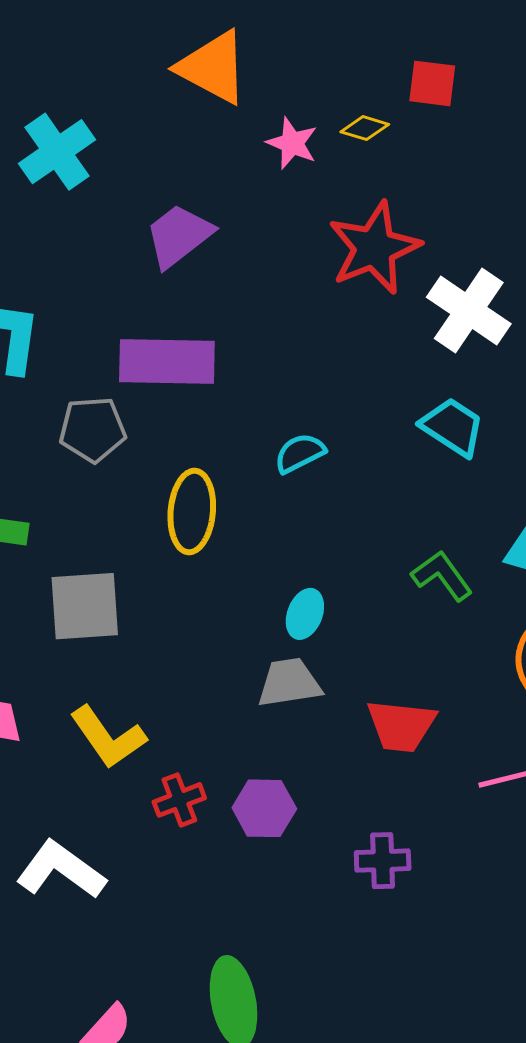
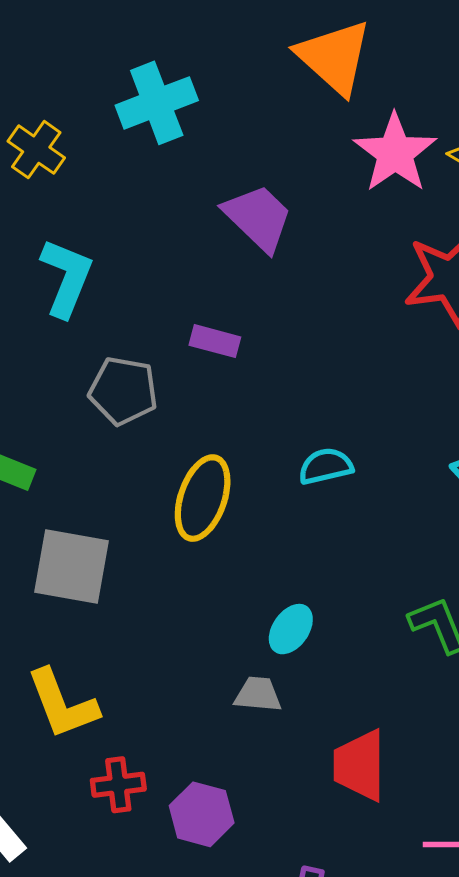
pink star: (292, 143) -> (395, 153), size x1.5
purple trapezoid: (179, 236) -> (258, 218), turned 68
purple rectangle: (167, 361) -> (215, 341), size x0.5
gray trapezoid: (289, 683) -> (258, 694), size x0.7
red trapezoid: (401, 726) -> (360, 765), turned 70

